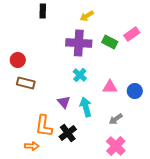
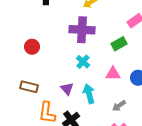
green rectangle: (110, 42) -> (119, 44), moved, turned -56
red circle: (18, 60) -> (32, 47), moved
brown rectangle: (26, 83) -> (29, 87), moved

